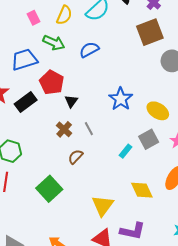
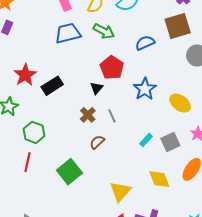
green arrow: (54, 43) -> (104, 31), moved
blue semicircle: (89, 50) -> (145, 43), moved
blue trapezoid: (24, 60) -> (68, 33), moved
red pentagon: (52, 82) -> (112, 68), moved
gray square: (149, 139) -> (170, 142), moved

